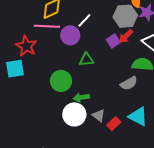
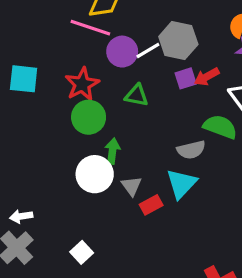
gray hexagon: (125, 16) -> (178, 41), moved
white line: (84, 20) -> (148, 51), moved
red star: (26, 46) -> (82, 84), moved
green arrow: (81, 97) -> (112, 151), turned 91
cyan triangle: (138, 116) -> (181, 184), moved, turned 30

